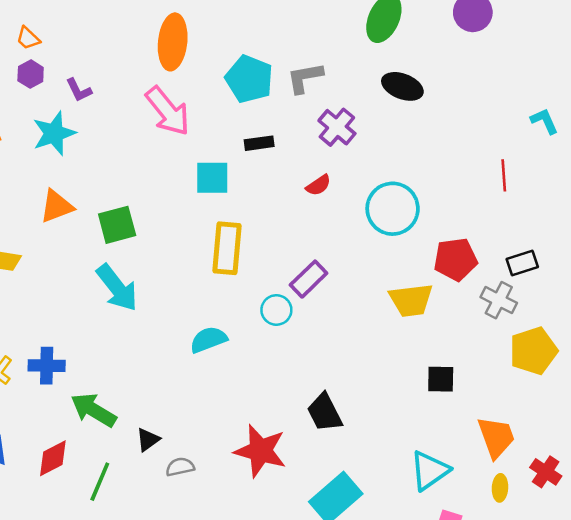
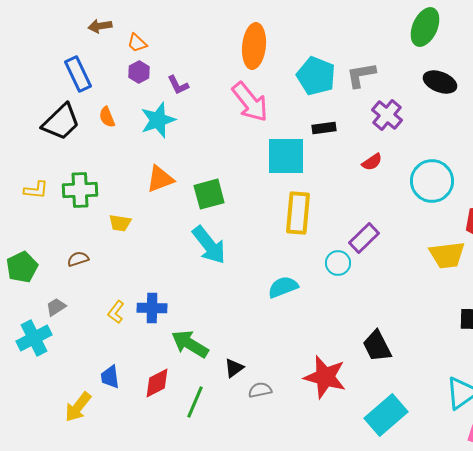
cyan square: (212, 178) -> (286, 156), size x1.4

